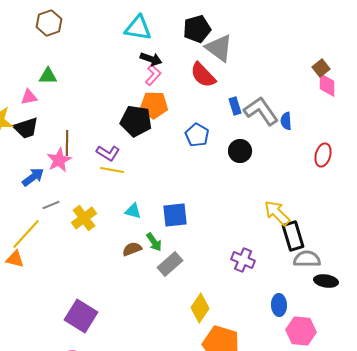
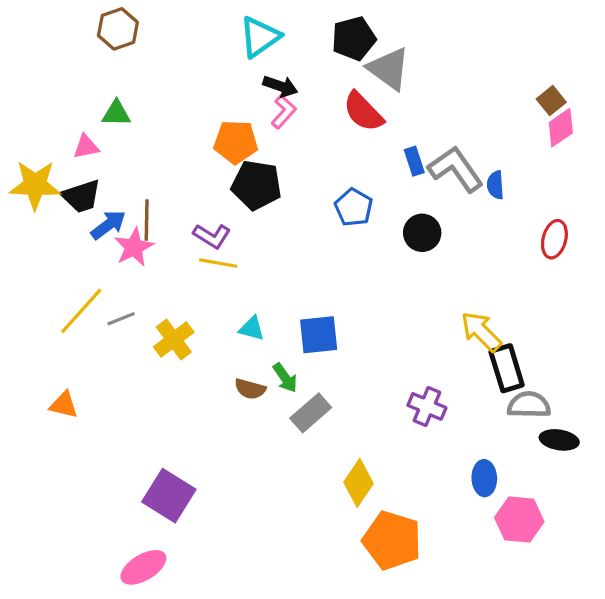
cyan triangle: (138, 28) -> (260, 37), turned -44
pink diamond: (327, 85) -> (561, 128), turned 55
orange pentagon: (154, 105) -> (236, 142), moved
blue arrow: (33, 177) -> (108, 225), moved
yellow line: (26, 234) -> (81, 311), moved
brown semicircle: (132, 249) -> (250, 389), turned -144

